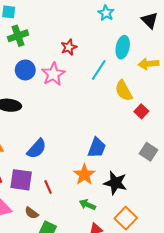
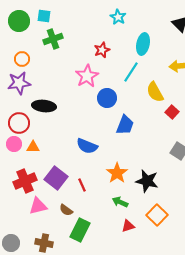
cyan star: (106, 13) -> (118, 17), moved
cyan ellipse: (123, 47) -> (143, 44), moved
blue circle: (25, 70) -> (107, 98), moved
blue trapezoid: (97, 148) -> (125, 125), moved
blue semicircle: (37, 149) -> (87, 146), moved, turned 70
purple square: (21, 180) -> (56, 178), turned 30

